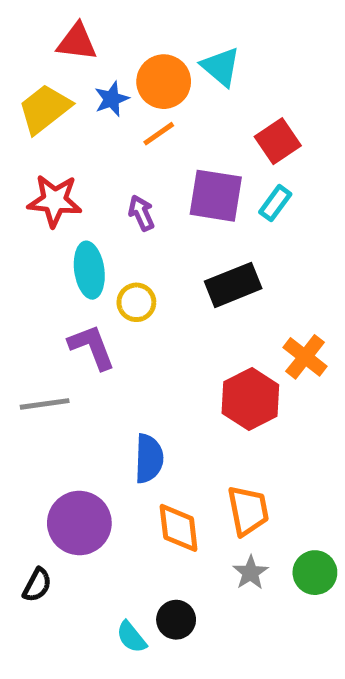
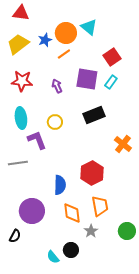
red triangle: (77, 42) -> (21, 13), moved
cyan ellipse: (89, 270) -> (21, 118), moved
red hexagon: (250, 399) -> (92, 173), moved
gray star: (250, 573) -> (91, 231), moved

